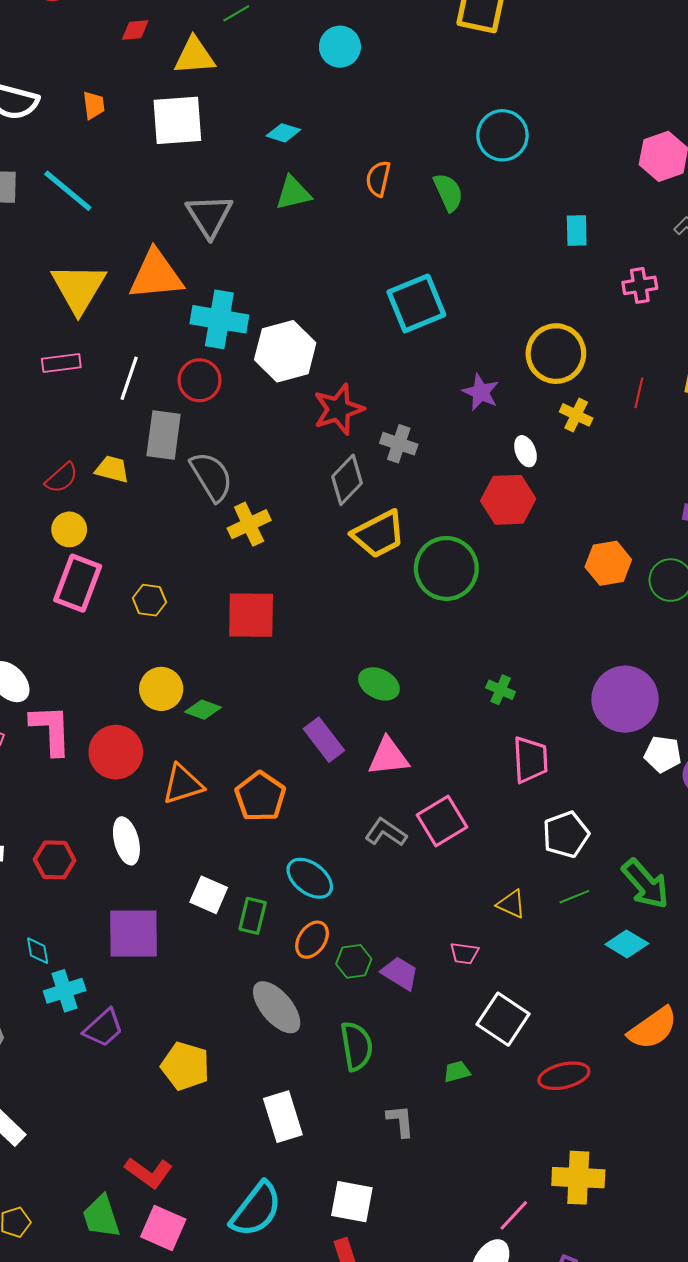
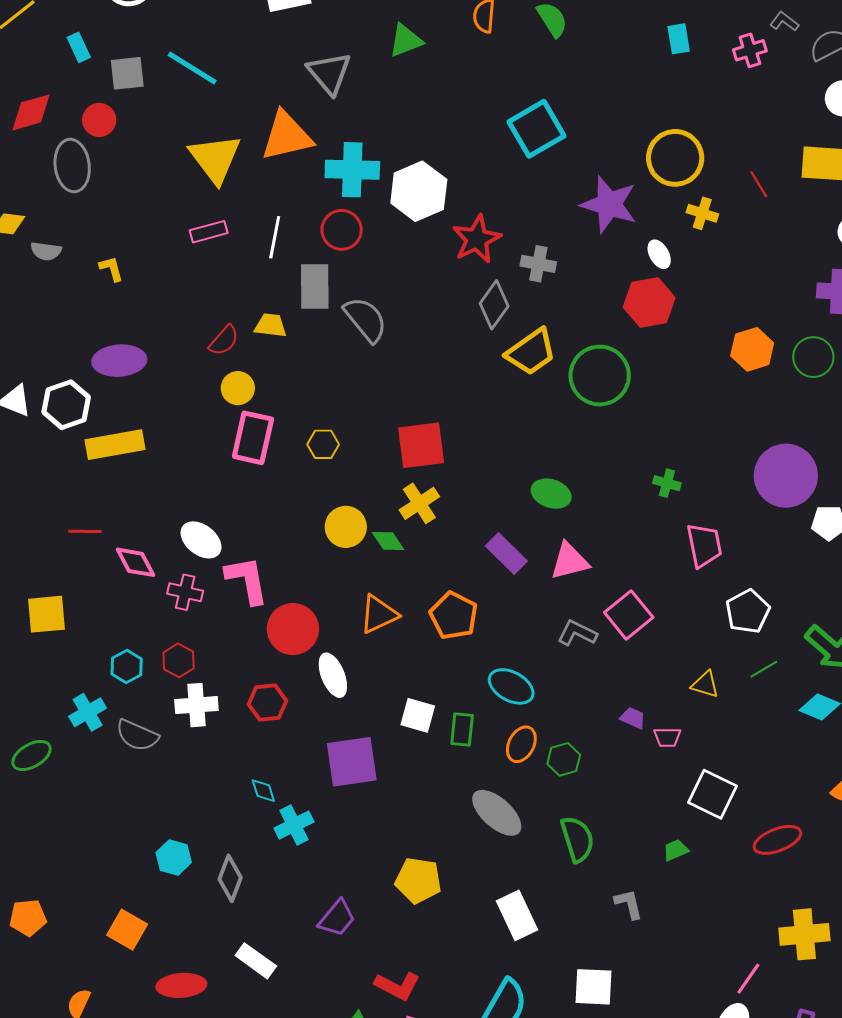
pink cross: (640, 285) -> (750, 50), moved
purple star: (481, 392) -> (609, 204), size x1.6
red line: (639, 393) -> (759, 184), turned -36
yellow cross: (249, 524) -> (419, 503), moved
green diamond: (203, 710) -> (388, 541), turned 44
red circle: (116, 752) -> (293, 629), moved
purple trapezoid: (400, 973) -> (633, 718), moved, size x0.7
purple trapezoid: (103, 1028) -> (337, 918), moved

